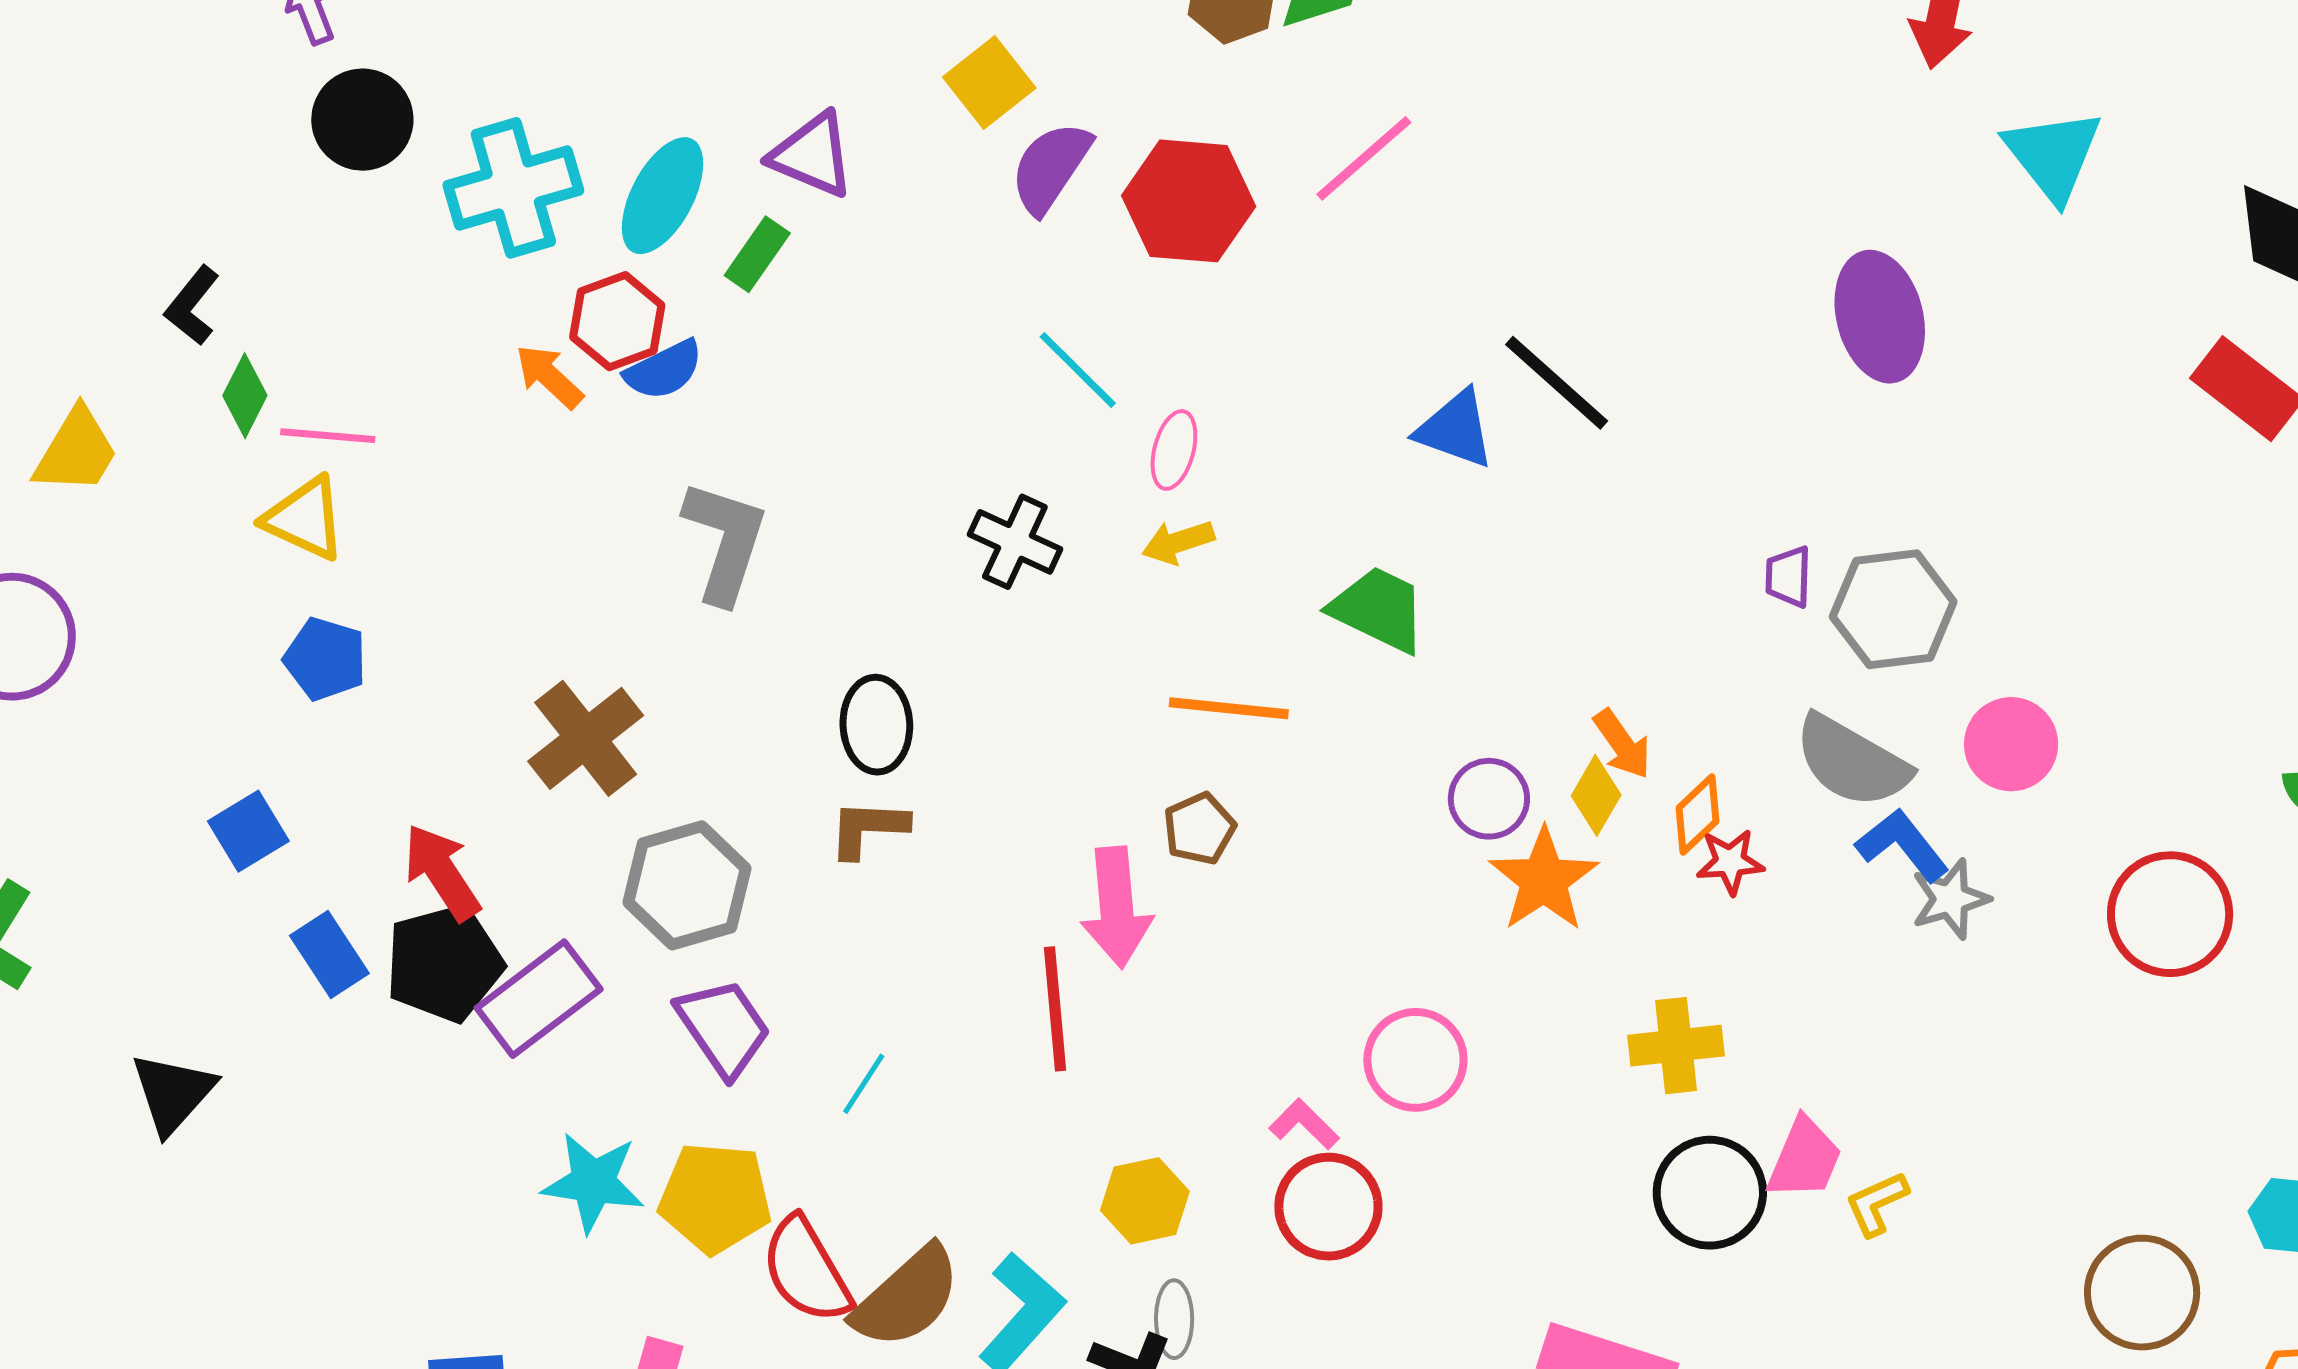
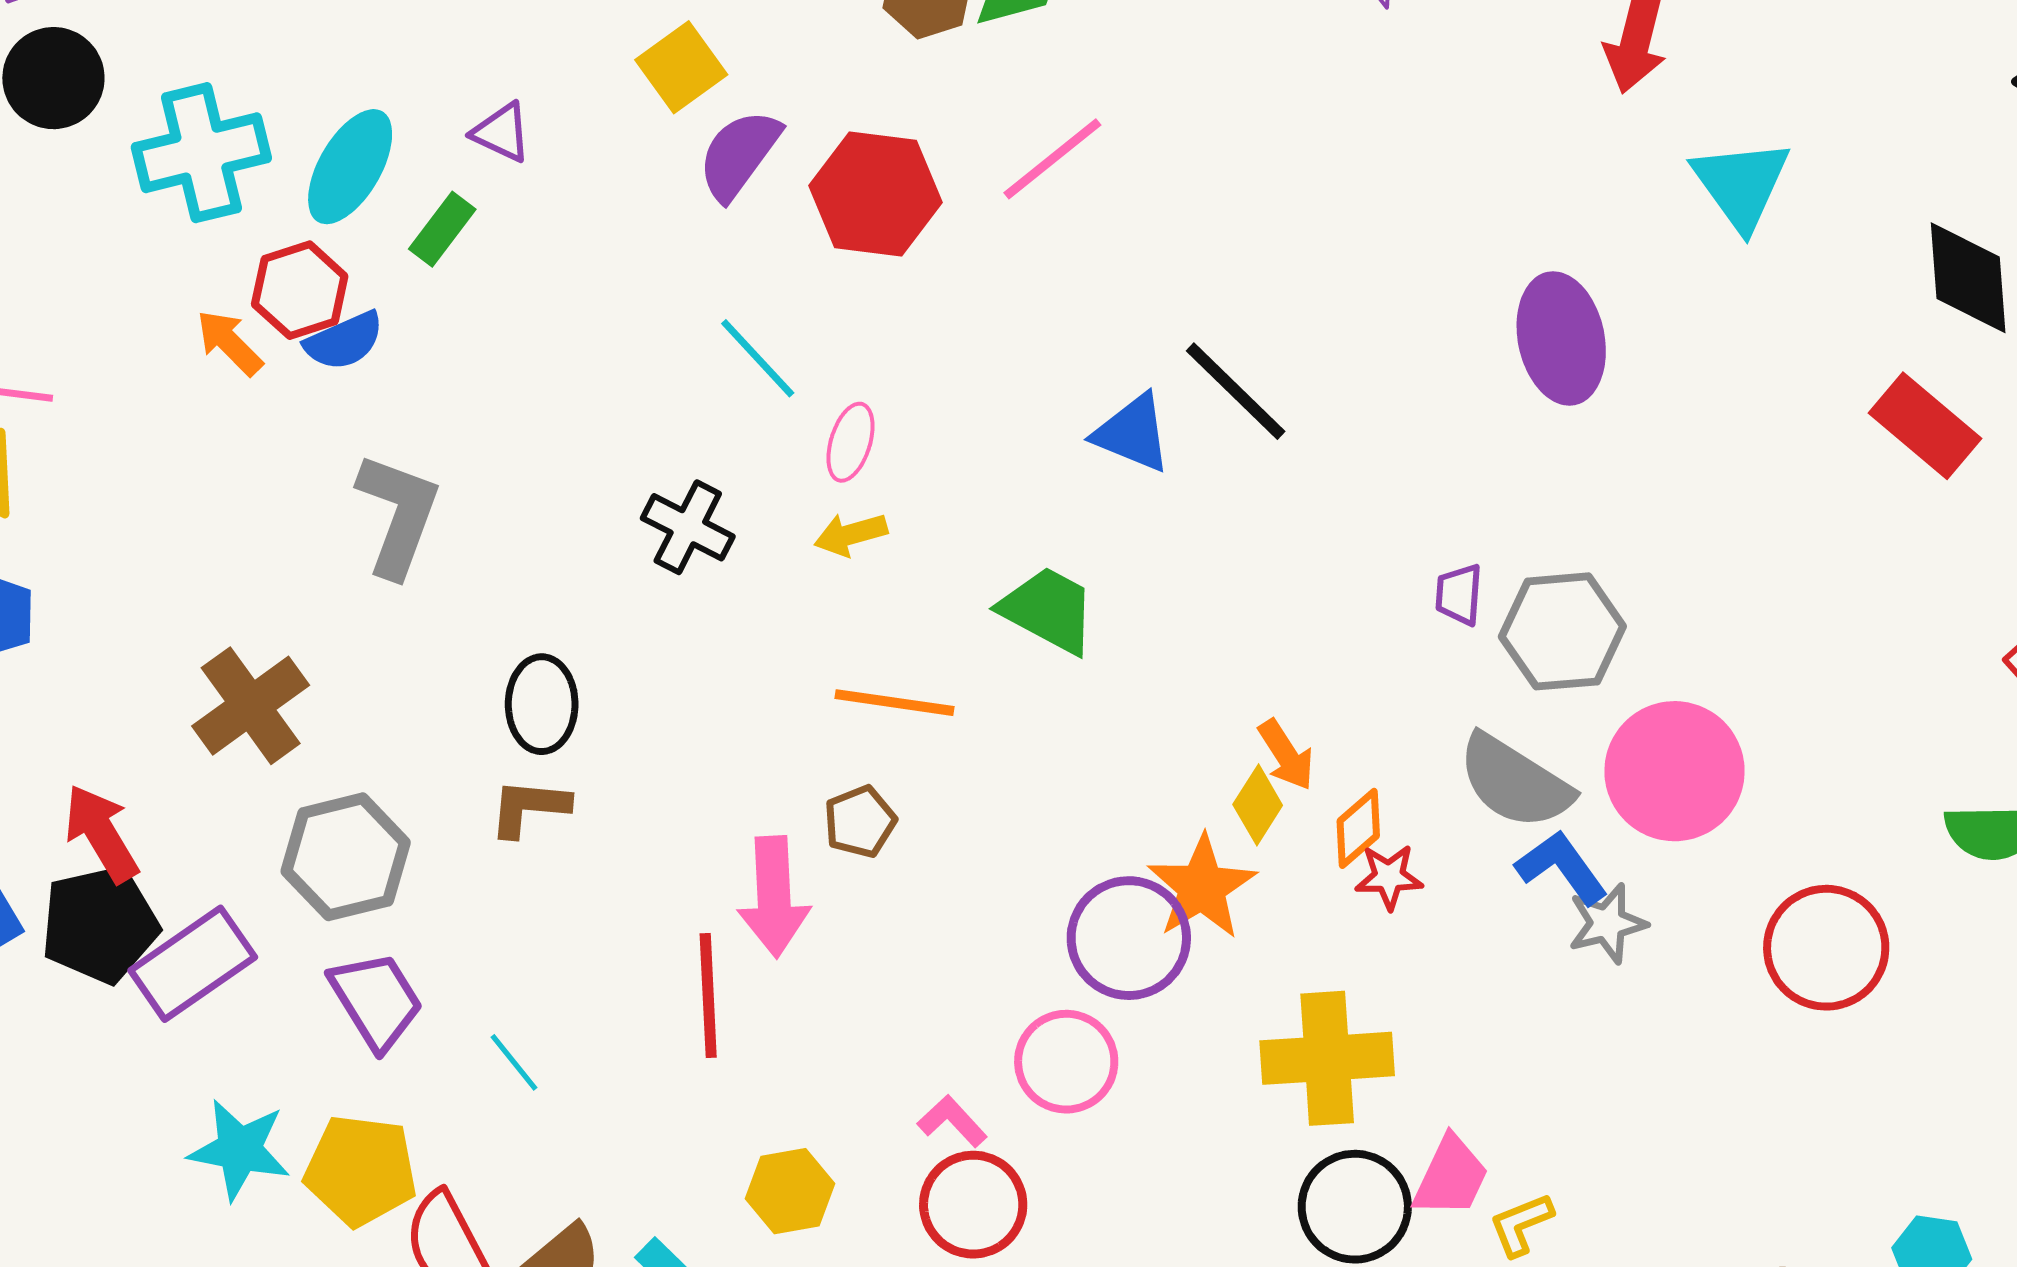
purple triangle: (812, 155) -> (502, 132), size x0.7
pink circle: (2011, 744) -> (1674, 771), size x1.5
purple circle: (1489, 799) -> (1129, 938), moved, size x1.5
yellow cross: (1676, 1046) -> (1327, 1058), size x1.4
cyan line: (864, 1084) -> (514, 1062), turned -74

